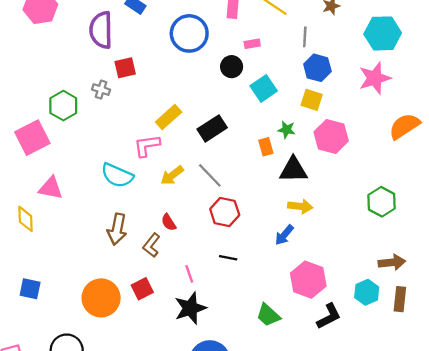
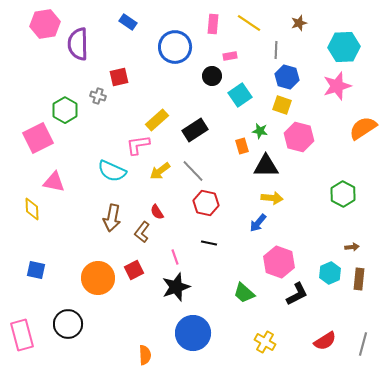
purple semicircle: (101, 30) -> (78, 44), moved
brown arrow: (392, 262) -> (352, 247), size x0.6

